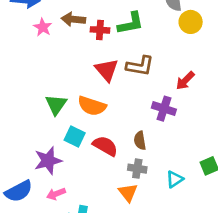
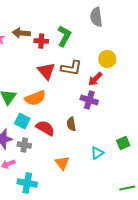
yellow circle: (191, 22) -> (107, 59), moved
green L-shape: (131, 23) -> (64, 36), turned -50
red arrow: (185, 81) -> (95, 79), moved
orange semicircle: (92, 106) -> (35, 98), turned -40
gray cross: (137, 169) -> (24, 145), moved

